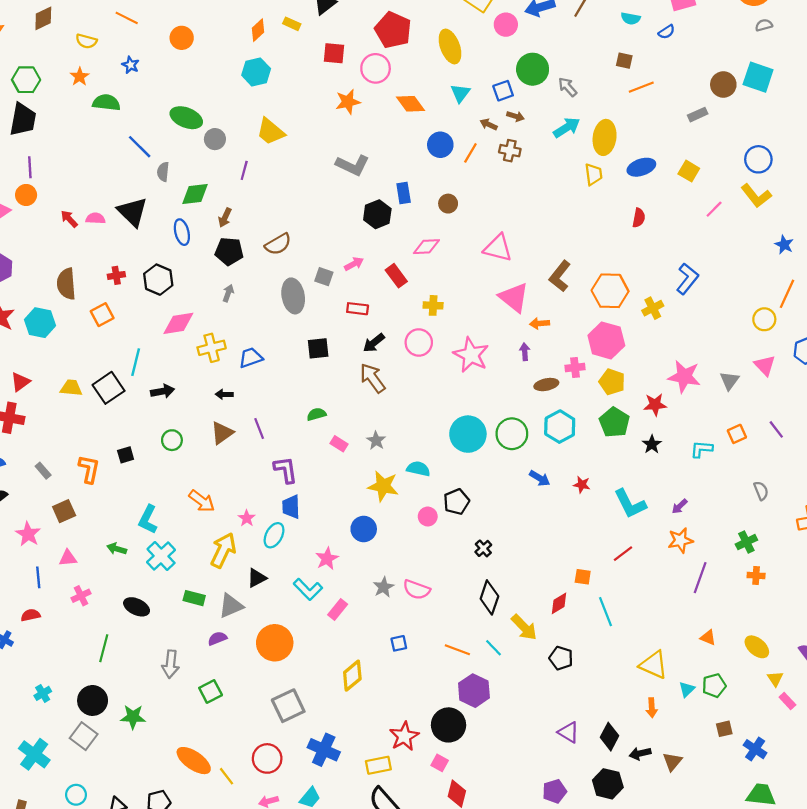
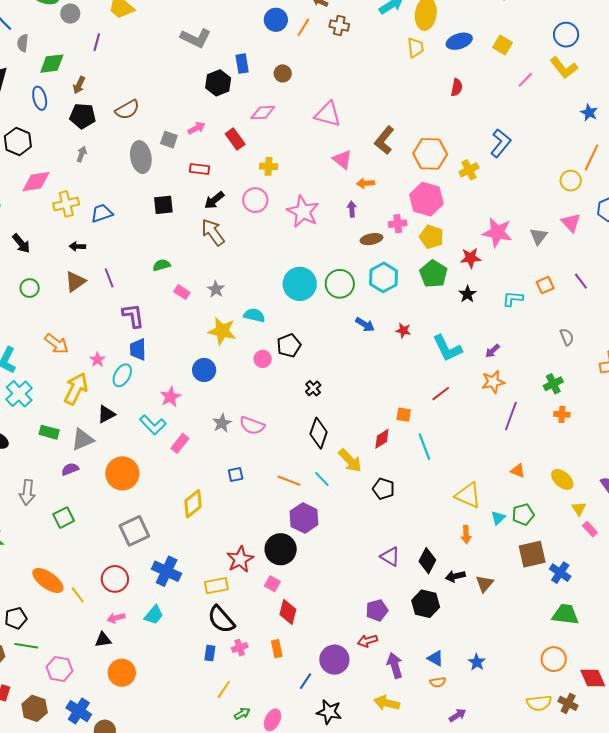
pink triangle: (514, 297) -> (342, 159), size x0.7
black arrow: (163, 391) -> (21, 243), turned 60
brown square: (724, 729) -> (532, 554), size x1.8

